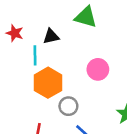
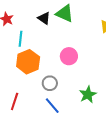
black triangle: (51, 36) -> (44, 18), moved, turned 40
gray circle: (68, 106) -> (50, 83), moved

